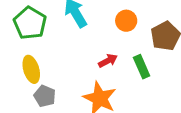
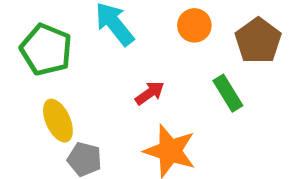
red arrow: (108, 61) -> (150, 93), moved

